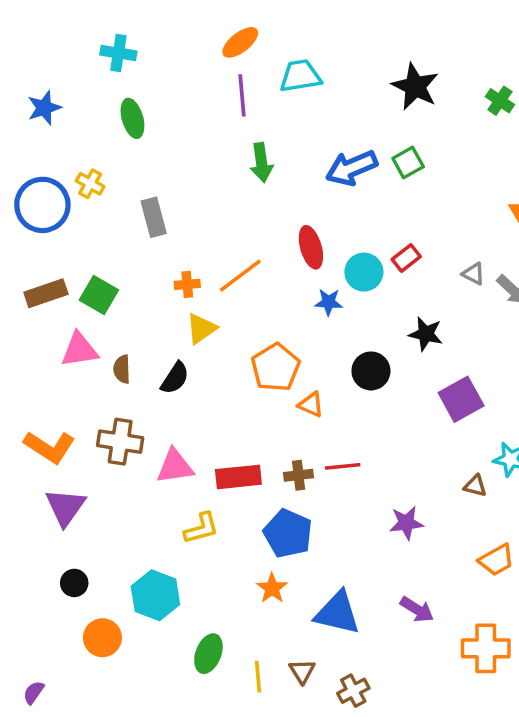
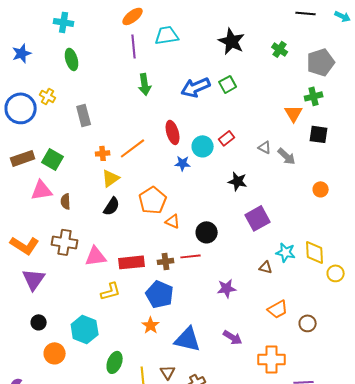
black circle: (371, 371) -> (207, 232), moved
black semicircle: (175, 378) -> (112, 206), moved

